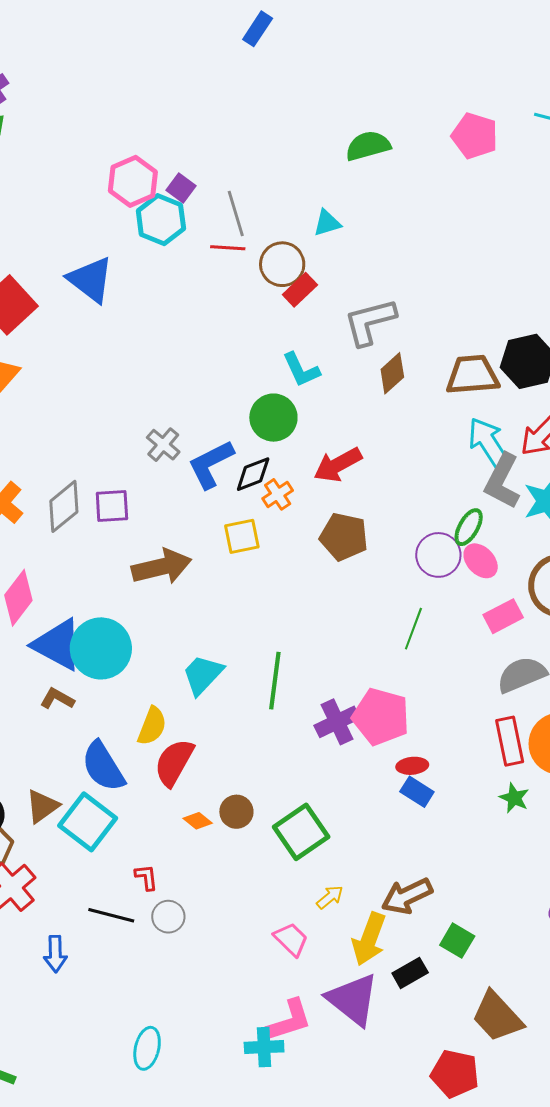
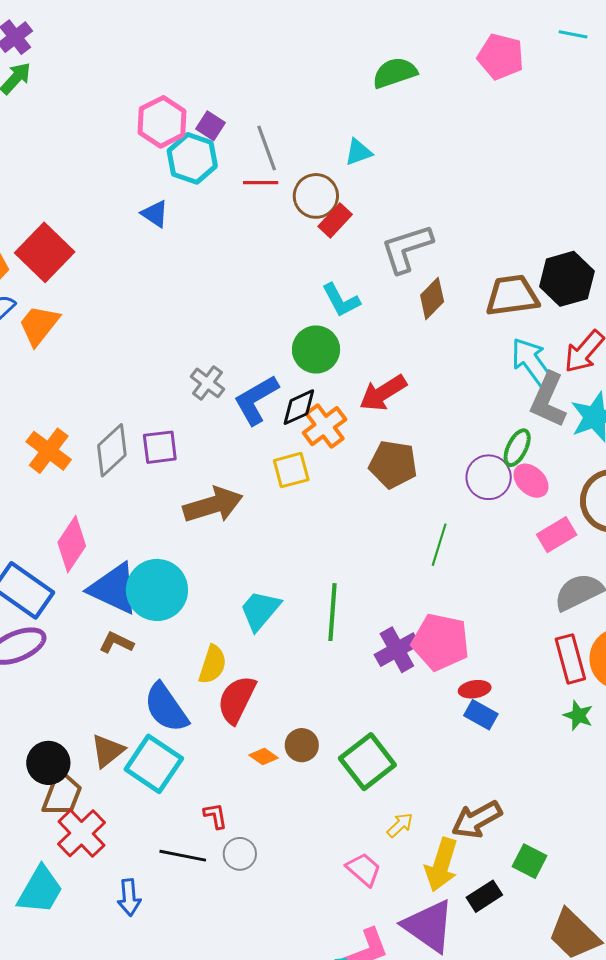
blue triangle: (91, 280) -> (155, 214), moved, size x0.6
orange cross: (278, 494) -> (325, 426), size x1.4
green line: (413, 629) -> (439, 545), moved

